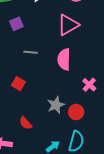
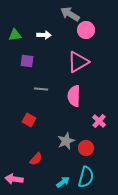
purple square: (16, 24) -> (27, 61), turned 32
red semicircle: (25, 123) -> (36, 159), turned -96

